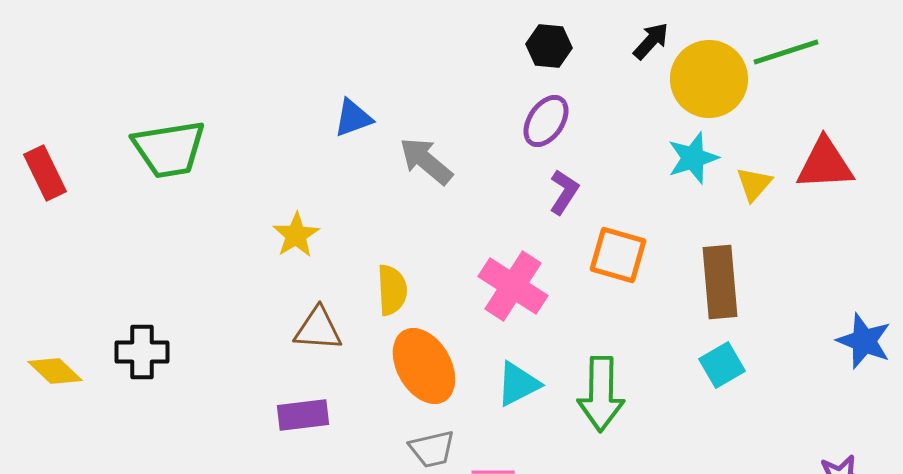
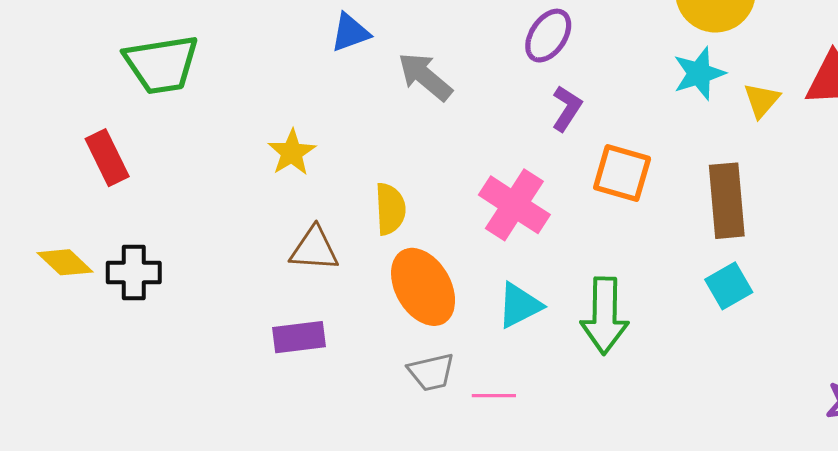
red rectangle: (45, 173) -> (107, 158), moved
yellow diamond: (55, 371) -> (65, 262), moved

